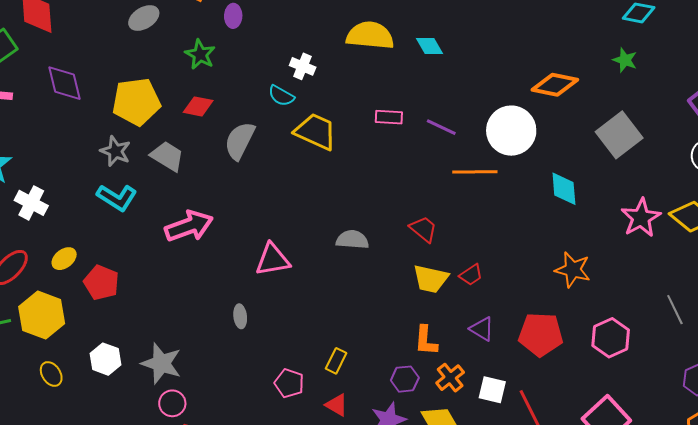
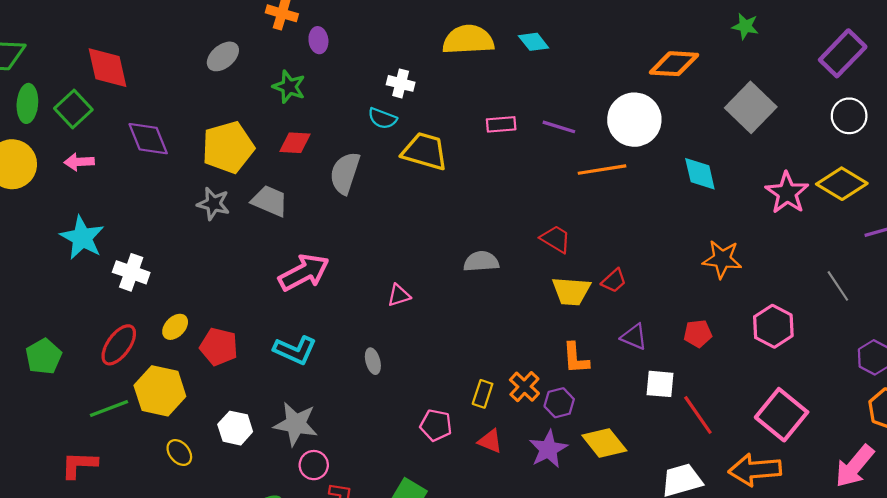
cyan L-shape: (117, 197) -> (295, 350), moved
pink triangle: (273, 260) -> (399, 295), size x0.6
red pentagon: (541, 334) -> (698, 334), size x0.6
orange cross: (450, 378) -> (524, 387), moved
white square: (492, 390) -> (660, 384), moved

